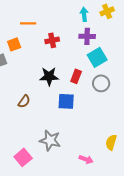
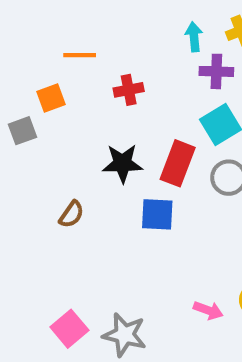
purple cross: (87, 36) -> (216, 71), moved
red rectangle: (76, 76) -> (178, 163), size x1.5
gray star: (50, 140) -> (125, 335), moved
pink arrow: (86, 159) -> (208, 310), moved

